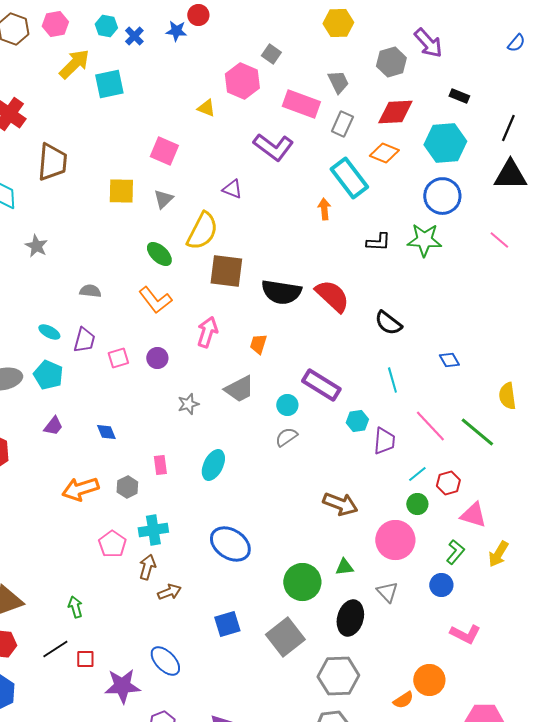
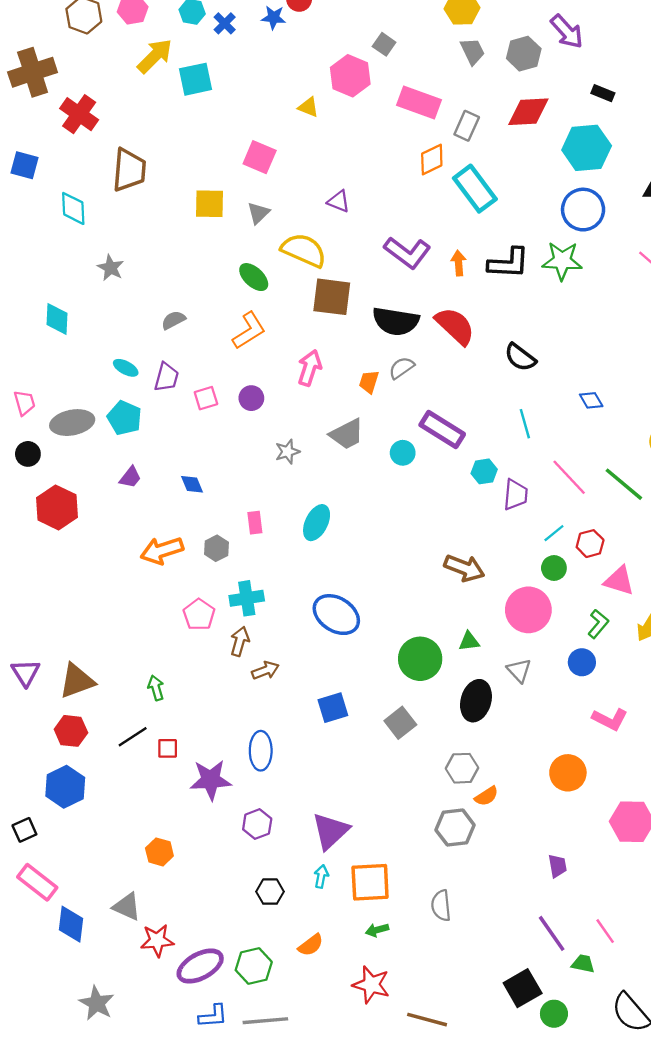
gray trapezoid: (338, 82) -> (472, 51), moved
purple L-shape: (273, 147) -> (407, 253), moved
orange diamond: (384, 153) -> (432, 160), moved, turned -48
orange arrow: (324, 209) -> (459, 263), moved
yellow semicircle: (202, 231) -> (304, 250), turned -93
black L-shape: (378, 242) -> (509, 263), size x1.5
gray semicircle: (90, 291) -> (173, 320), turned -35
orange L-shape: (155, 300) -> (249, 331), turned -84
gray semicircle: (286, 437) -> (402, 368), moved
gray square: (285, 637) -> (400, 723), size x0.7
blue ellipse: (165, 661) -> (261, 751), turned 44
gray hexagon: (338, 676) -> (462, 768), size x0.7
orange semicircle: (403, 700) -> (486, 796), moved

